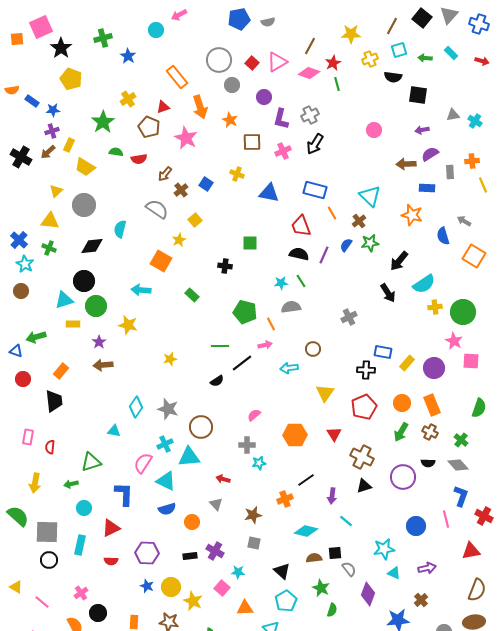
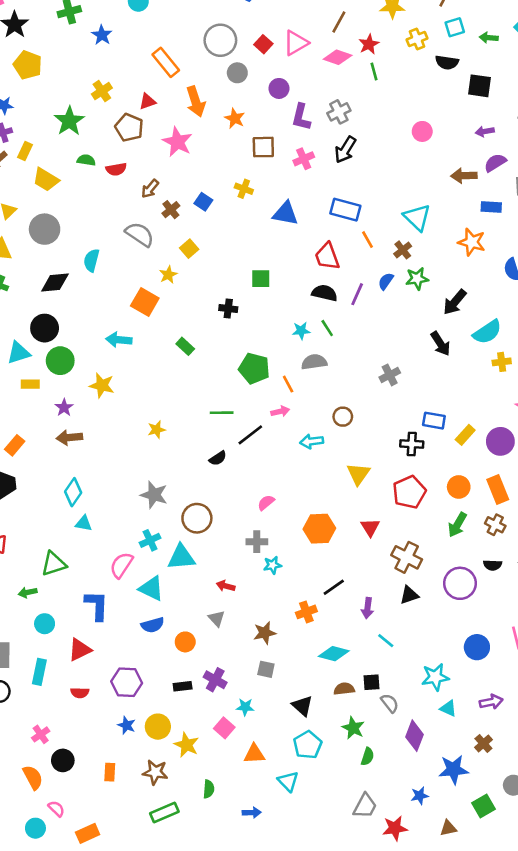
cyan diamond: (136, 407) -> (73, 492), moved

